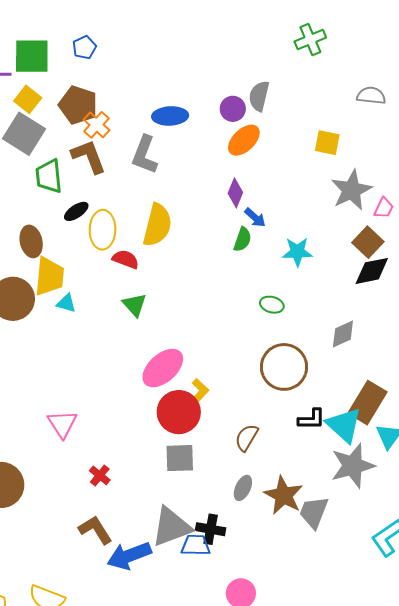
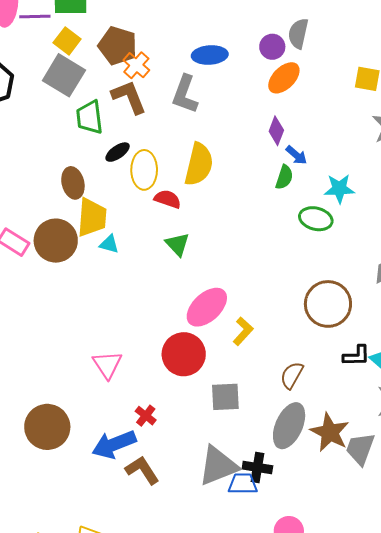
green ellipse: (272, 305) -> (316, 219), moved, size x1.4
red circle: (179, 412) -> (184, 354), moved
gray ellipse: (243, 488) -> (289, 426), size x1.8
blue arrow: (129, 556) -> (114, 444), moved

